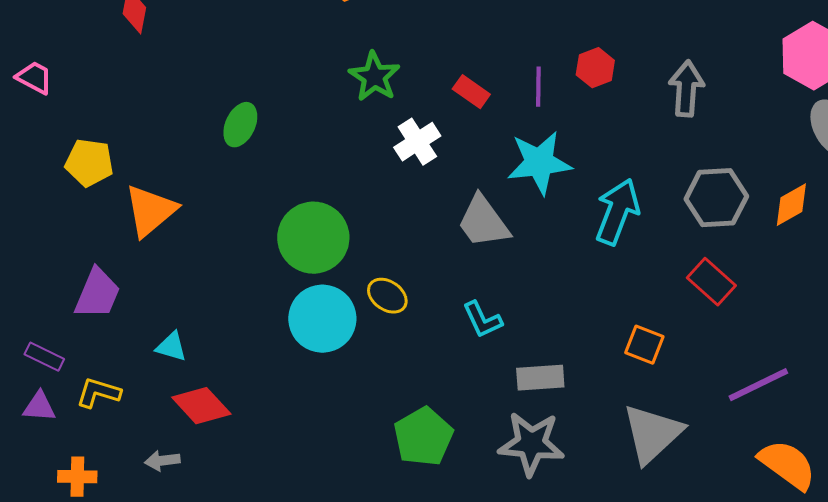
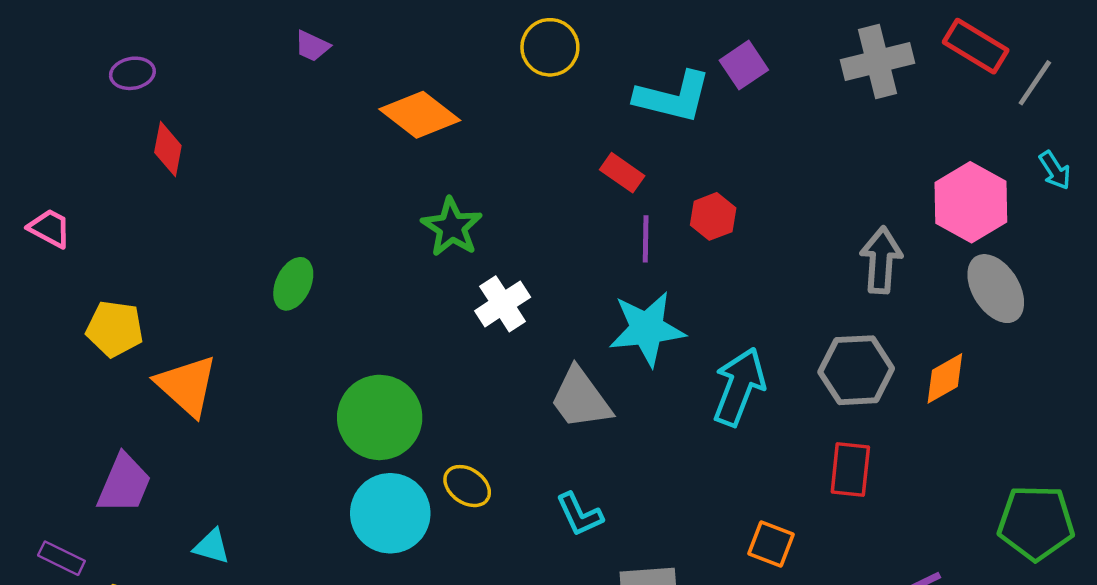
gray arrow: (686, 89) -> (881, 260), moved
red rectangle: (471, 92) -> (622, 173), moved
orange triangle: (150, 211) -> (187, 386), turned -38
red rectangle: (711, 282) -> (850, 469), turned 54

